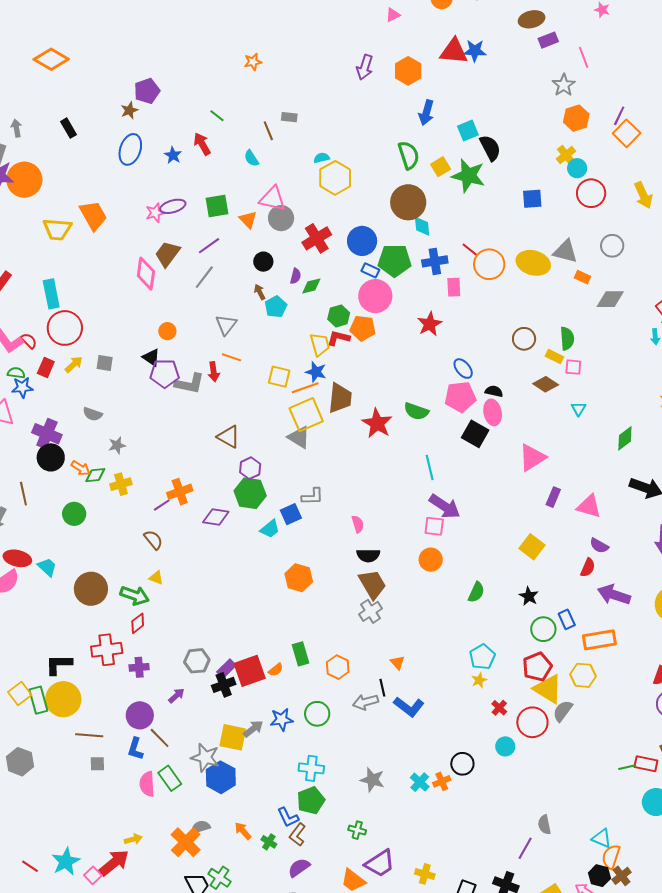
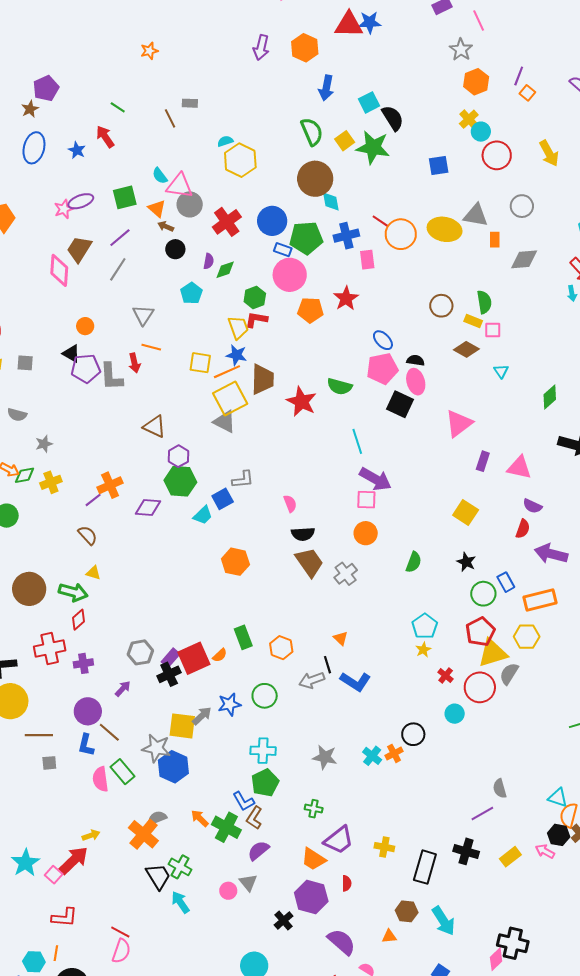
orange square: (627, 133) -> (527, 93), size x0.6
cyan semicircle: (251, 158) -> (160, 176), moved
orange rectangle: (582, 277) -> (495, 240), turned 70
brown arrow: (260, 292) -> (166, 226), moved, turned -35
orange pentagon: (363, 328) -> (310, 310), moved
gray L-shape: (189, 384) -> (111, 377), turned 80
gray cross: (370, 611) -> (346, 574), moved
yellow triangle: (548, 689) -> (493, 653), turned -44
green cross: (269, 842) -> (226, 827), size x1.8
purple line: (525, 848) -> (482, 813), turned 35

